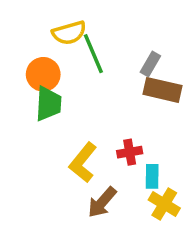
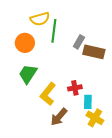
green line: (93, 54) -> (54, 31), turned 30
gray rectangle: (150, 64) -> (79, 42), moved
green trapezoid: (48, 104) -> (28, 74), moved, turned -150

